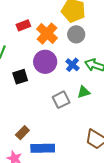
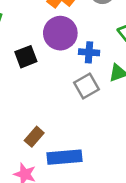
blue cross: (72, 65) -> (89, 52), moved, turned -32

